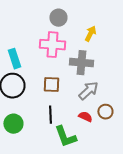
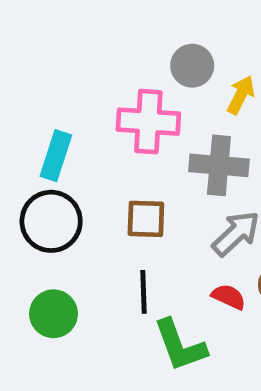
gray circle: (58, 18) -> (192, 66), moved
cyan rectangle: (14, 59) -> (56, 156), turned 36

